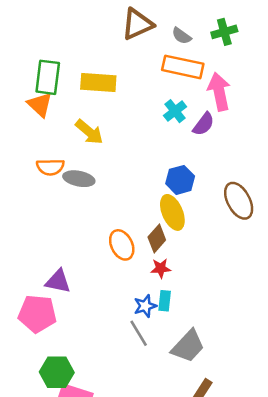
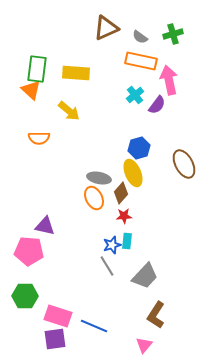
gray ellipse: (79, 179) -> (99, 178), moved
green hexagon: (57, 372) -> (25, 296), moved

